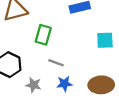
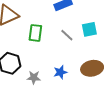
gray line: (56, 63) -> (67, 35), moved, turned 32

